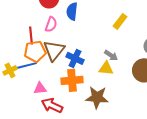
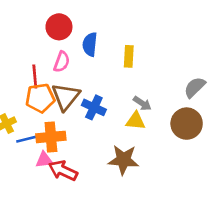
yellow rectangle: (120, 21) -> (129, 56), moved, turned -35
blue line: (27, 65) -> (29, 138), moved
orange cross: (72, 80) -> (51, 137), moved
pink triangle: (40, 88) -> (44, 160), moved

